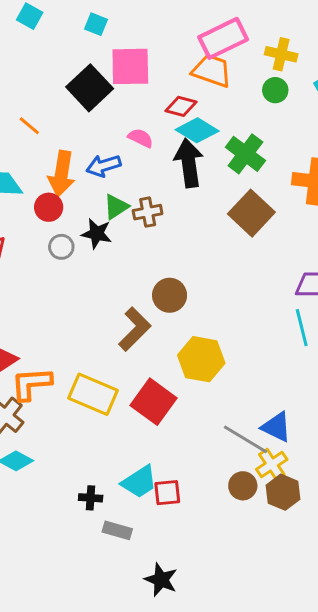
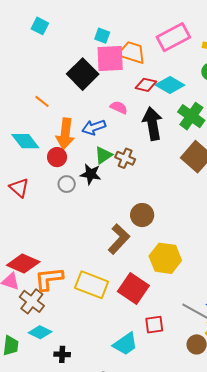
cyan square: (96, 24) -> (102, 36), moved
orange trapezoid: (212, 71) -> (132, 52), moved
cyan diamond: (197, 130) -> (170, 85), moved
brown cross: (148, 212) -> (125, 158), turned 36
red square: (167, 493) -> (154, 325), moved
black cross: (91, 498) -> (62, 354), moved

